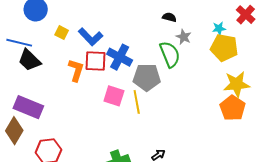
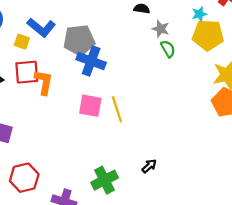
blue L-shape: (90, 37) -> (41, 27), moved
green semicircle: (170, 54) -> (168, 49), moved, size x0.6
red square: (95, 61) -> (27, 72), moved
gray pentagon: (147, 77) -> (79, 40), moved

